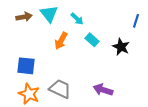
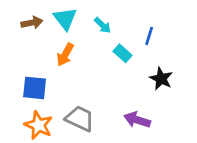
blue line: (136, 21) -> (149, 36), moved
orange arrow: (61, 41) -> (65, 55), moved
black star: (121, 47) -> (161, 79), moved

